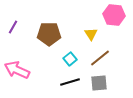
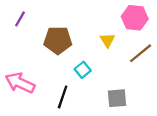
purple line: (13, 27) -> (20, 19), moved
brown line: (100, 58) -> (141, 53), moved
black line: (70, 82) -> (63, 97), moved, turned -54

